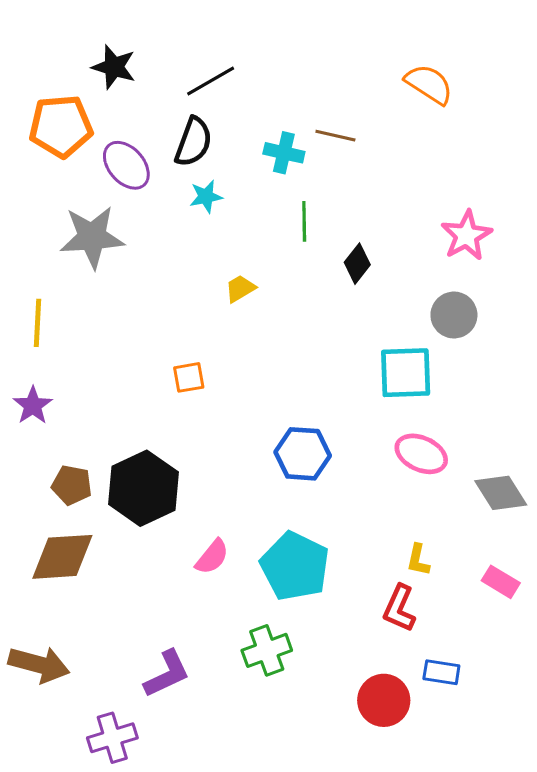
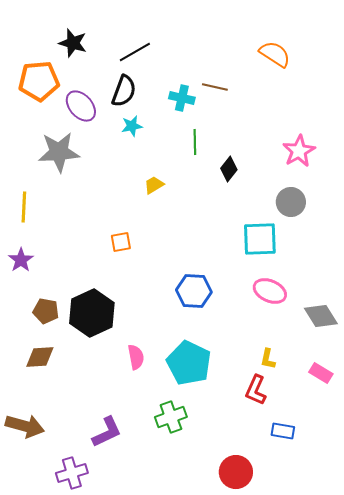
brown diamond: (62, 557) -> (40, 357), size x0.7
pink semicircle: (212, 557) -> (136, 357), turned -50
red circle: (384, 700) -> (236, 472), moved

